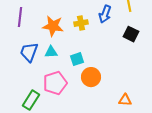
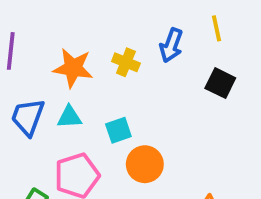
yellow cross: (81, 23) -> (126, 62), turned 32

